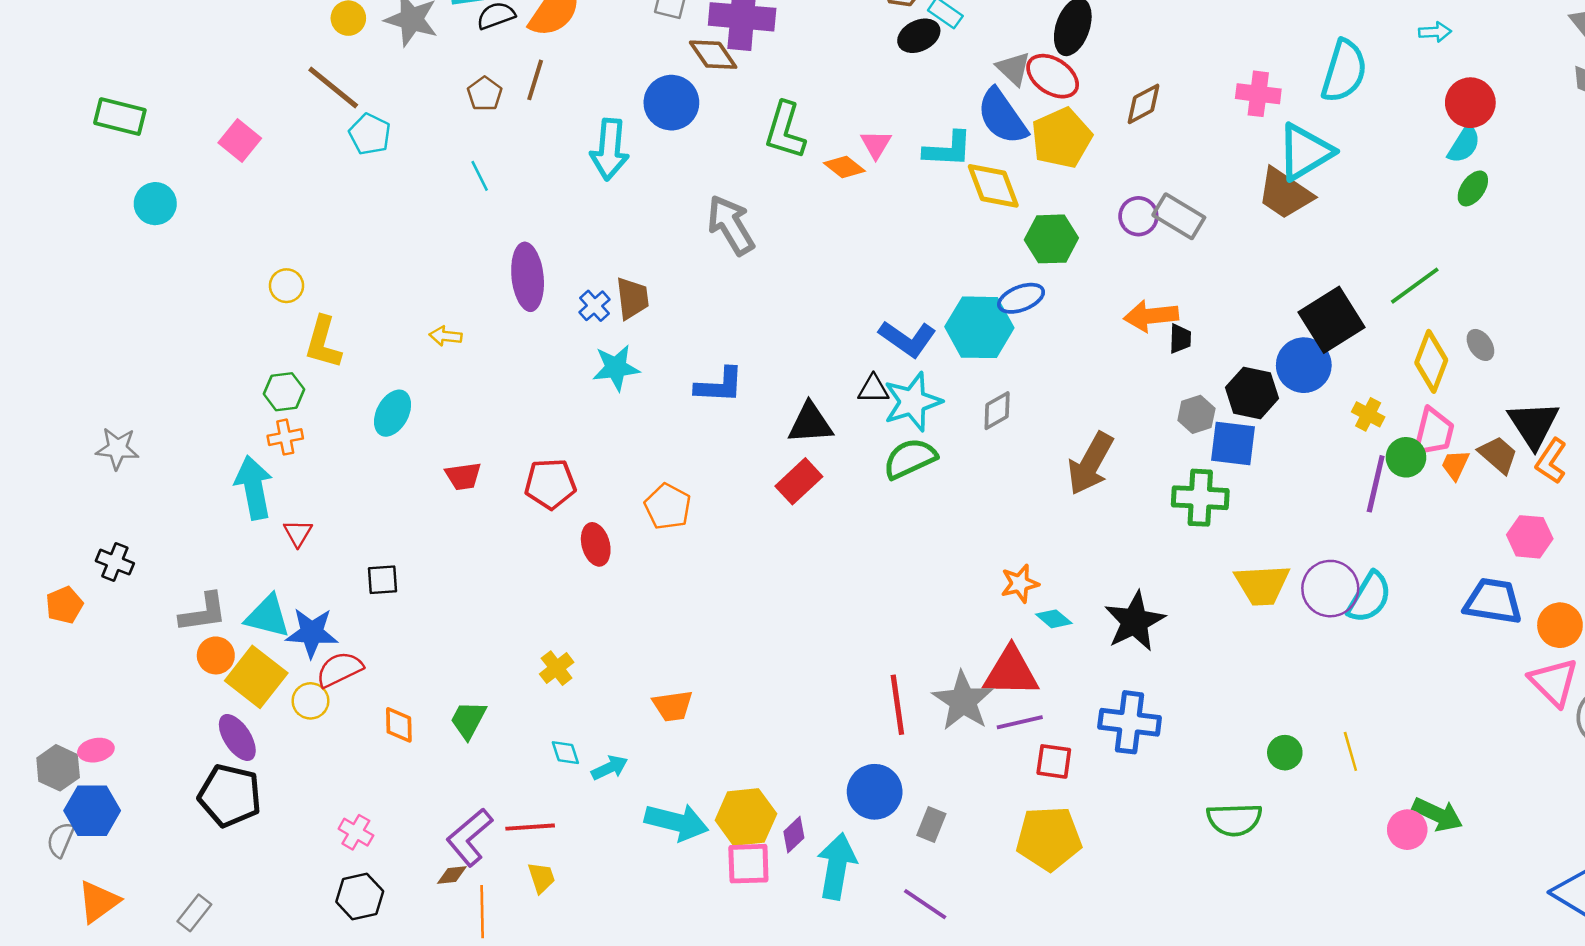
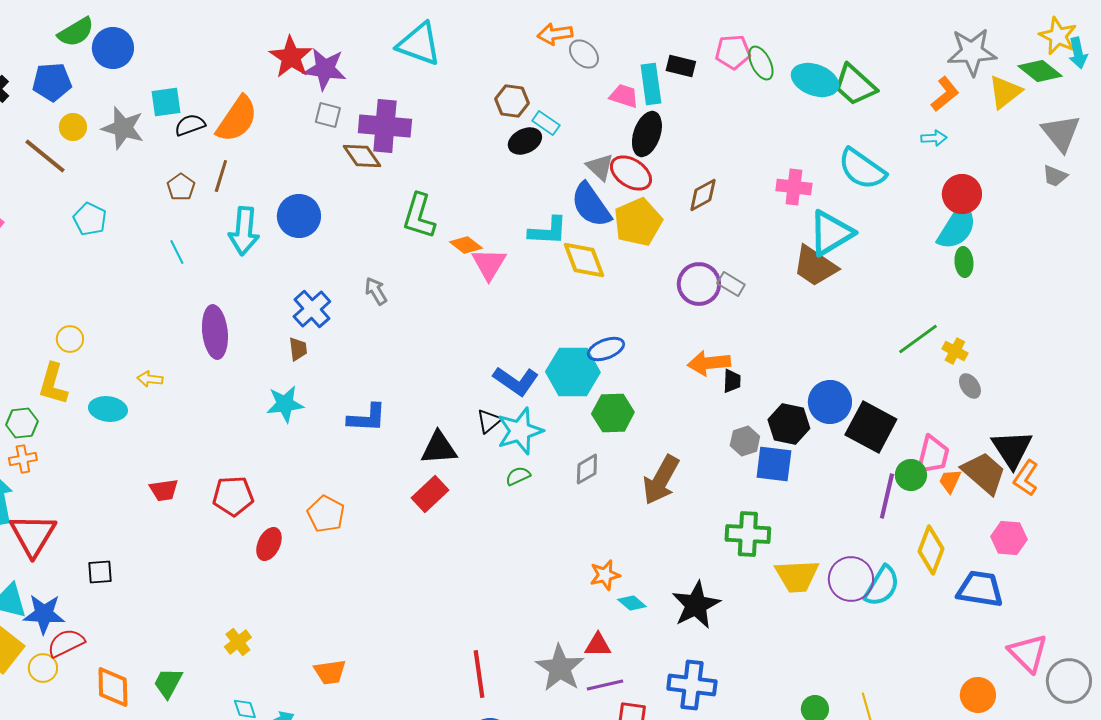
cyan semicircle: (1344, 71) -> (862, 169), turned 108
brown line: (333, 88) -> (45, 156), moved
blue circle: (671, 103) -> (299, 216), moved
pink triangle: (876, 144) -> (489, 264), moved, size x1.4
cyan semicircle: (1464, 144) -> (957, 227), size x1.5
cyan arrow: (610, 149) -> (244, 231), moved
green ellipse: (1473, 188) -> (964, 262), turned -40
purple circle: (1138, 216) -> (699, 284), size x1.4
gray rectangle: (1179, 216) -> (731, 284), size x0.7
gray arrow: (731, 225) -> (376, 291), size x0.6
green hexagon: (1051, 239) -> (613, 413), moved
yellow circle: (286, 286) -> (70, 339), moved
brown trapezoid: (632, 298) -> (298, 349), size x0.7
blue cross: (594, 306) -> (312, 309), moved, size x1.5
black square: (1332, 320) -> (871, 427), moved, turned -30
yellow diamond: (1431, 361) -> (931, 550), moved
black triangle: (873, 389) -> (489, 421), turned -40
gray diamond: (997, 411) -> (587, 469), moved
cyan ellipse: (393, 413) -> (108, 409), moved, turned 69
yellow cross: (1368, 414) -> (955, 351), moved
brown trapezoid: (1498, 455) -> (984, 473), size x1.4
green semicircle: (910, 459) -> (518, 476), size x0.6
green cross: (1200, 498) -> (748, 534), moved
red triangle: (298, 533) -> (33, 535), size x2.0
red ellipse: (596, 544) -> (269, 544), turned 40
orange circle: (1560, 625) -> (978, 695), moved
red triangle: (1011, 672) -> (598, 645), size x0.6
red line: (897, 705) -> (479, 674), moved
orange diamond: (399, 725) -> (113, 687), size x1.4

